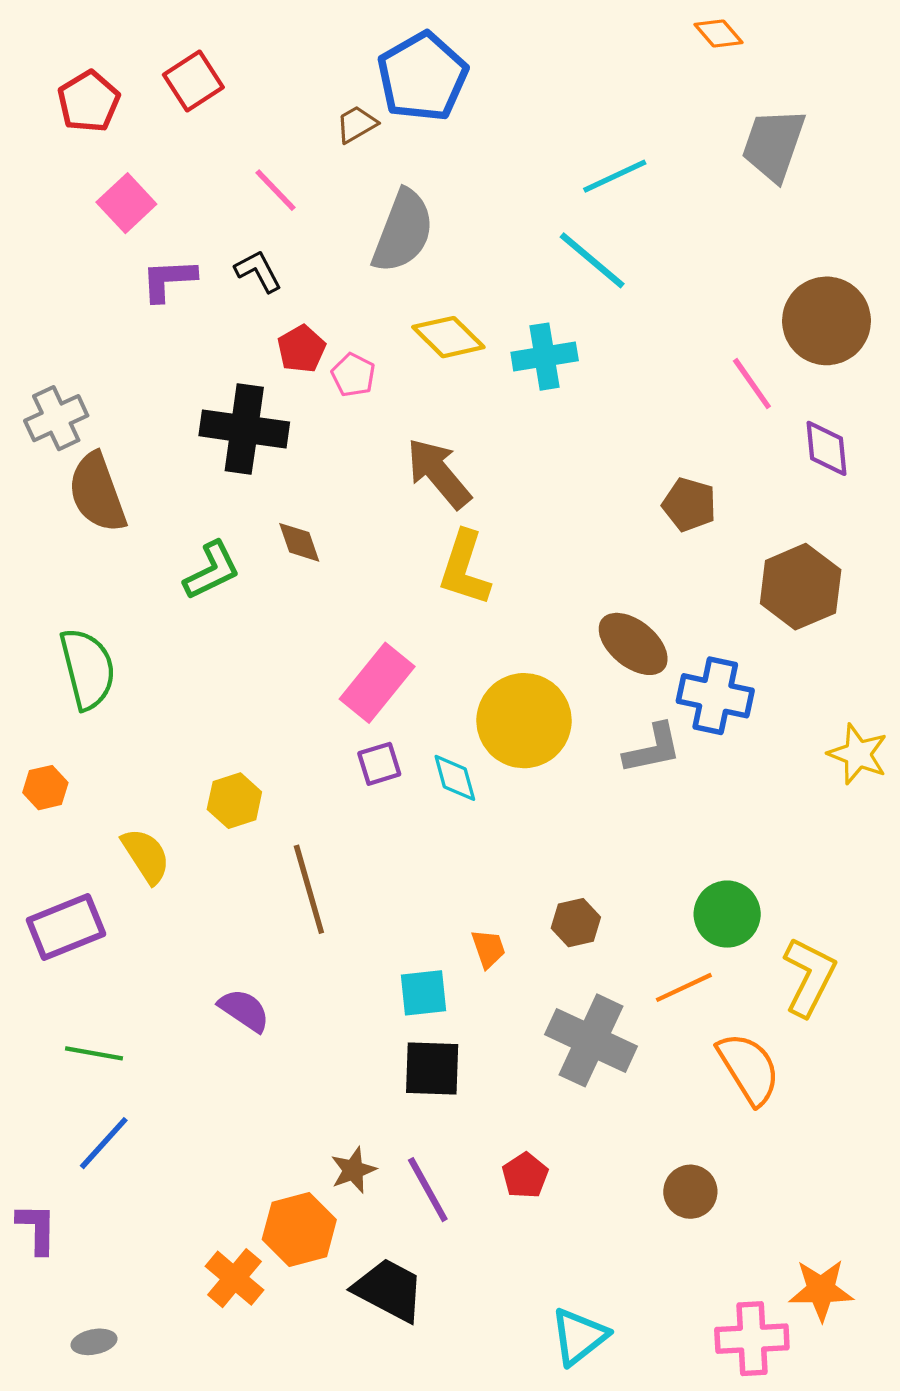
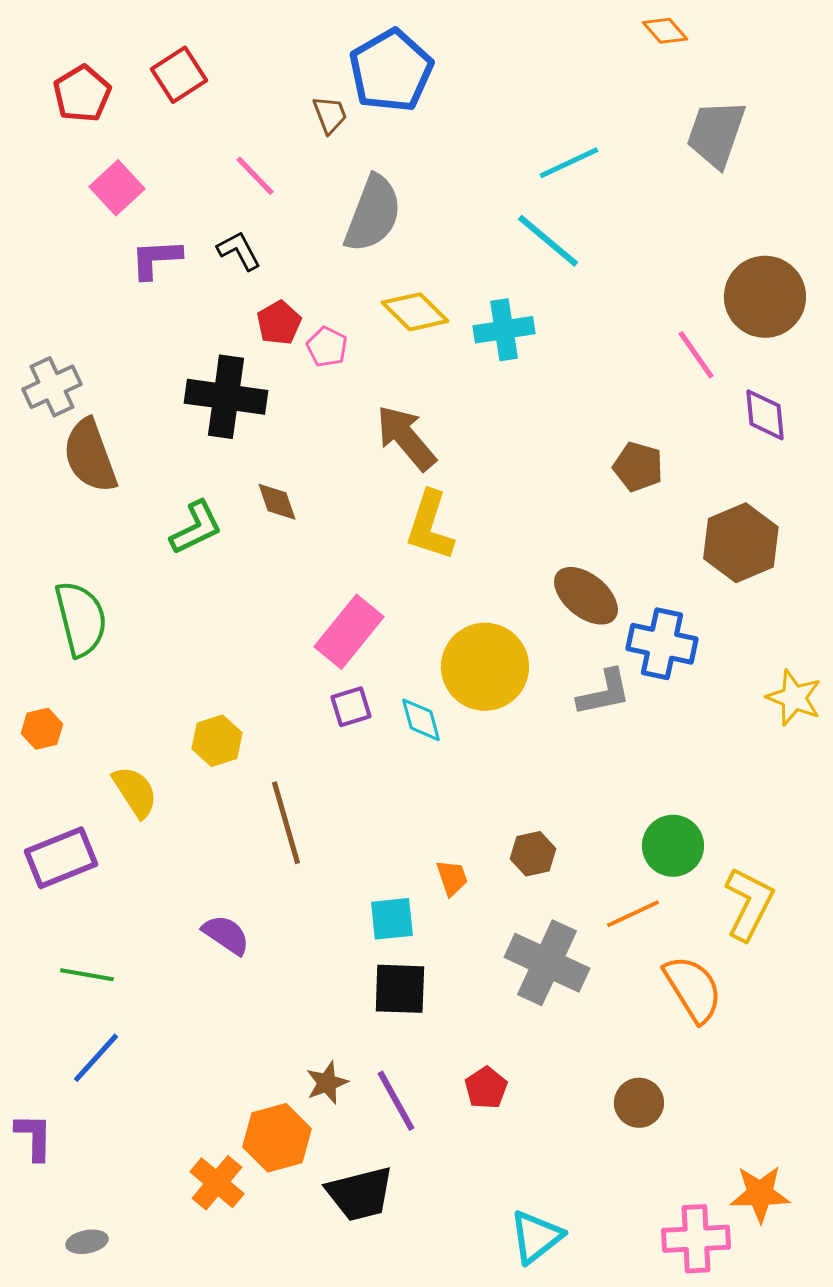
brown trapezoid: (357, 124) -> (330, 115), turned 99
black trapezoid: (389, 1290) -> (360, 1194), turned 138

